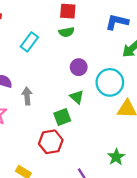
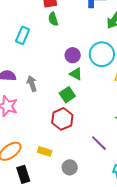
green semicircle: (66, 32) -> (53, 19), turned 96
purple circle: (79, 67) -> (73, 55), moved

